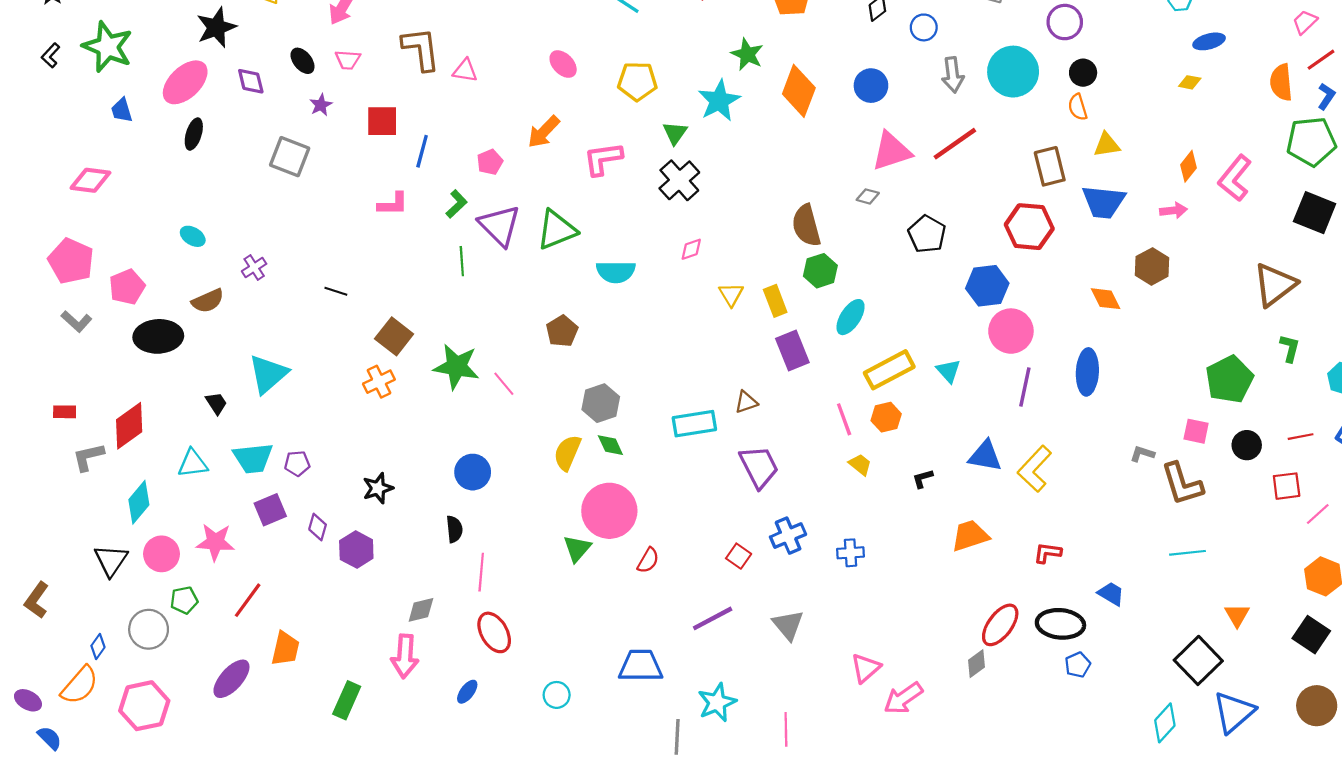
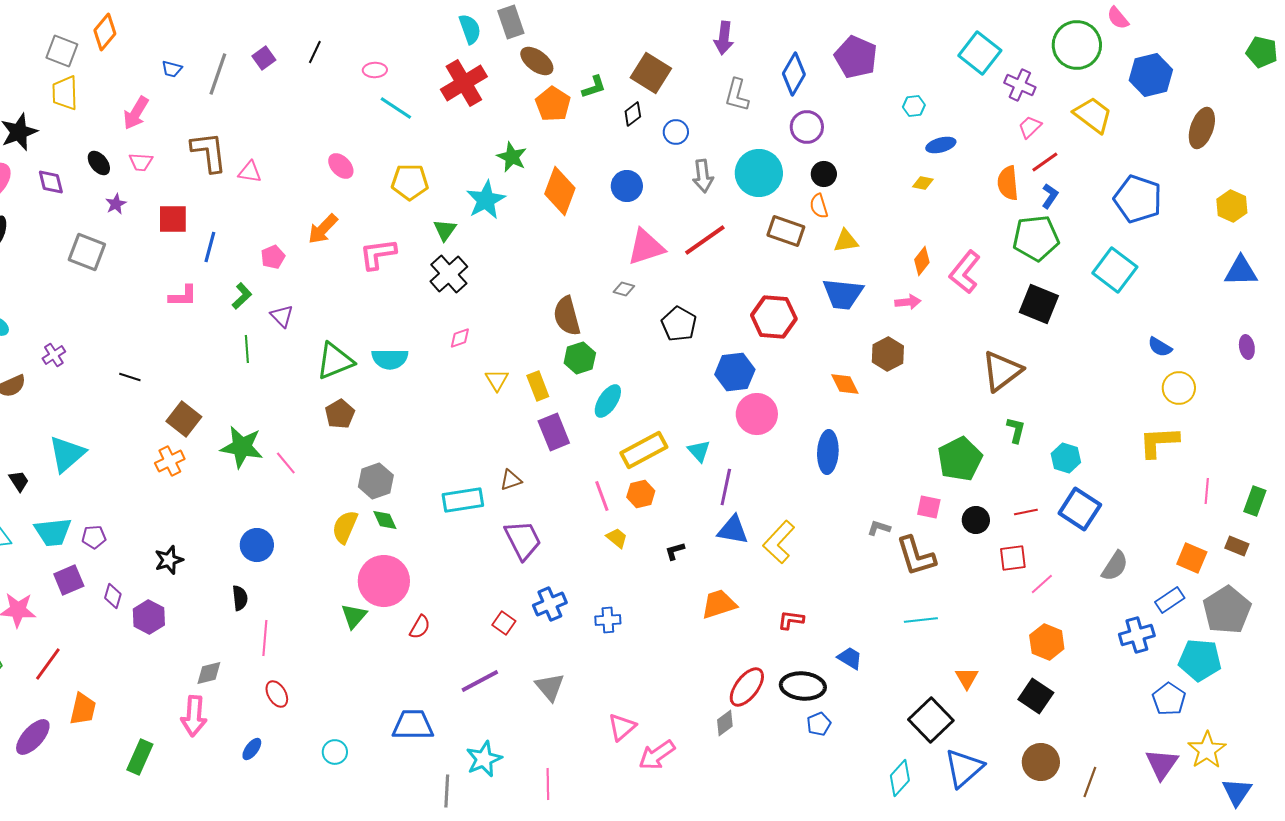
brown rectangle: (1050, 166) -> (786, 231), moved, turned -57
purple triangle: (500, 226) -> (282, 316), size x0.6
green triangle: (557, 230) -> (335, 361), moved
purple line: (1025, 387) -> (726, 487), moved
red ellipse: (494, 632) -> (277, 694), size x0.7

